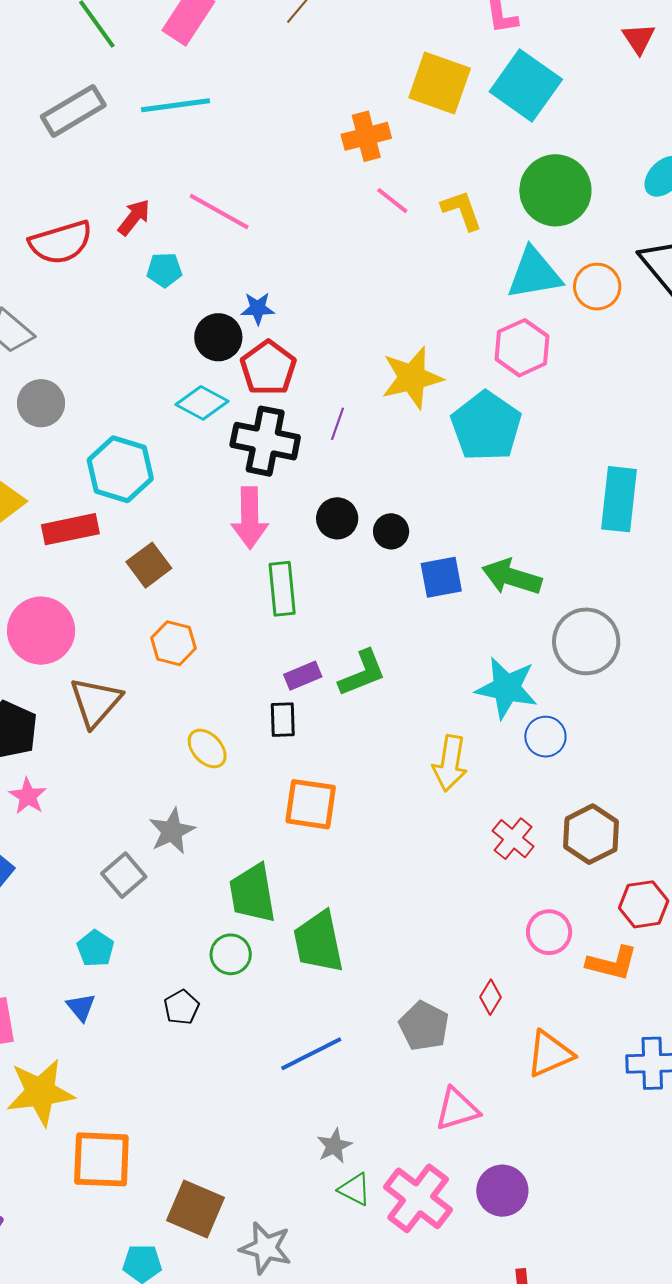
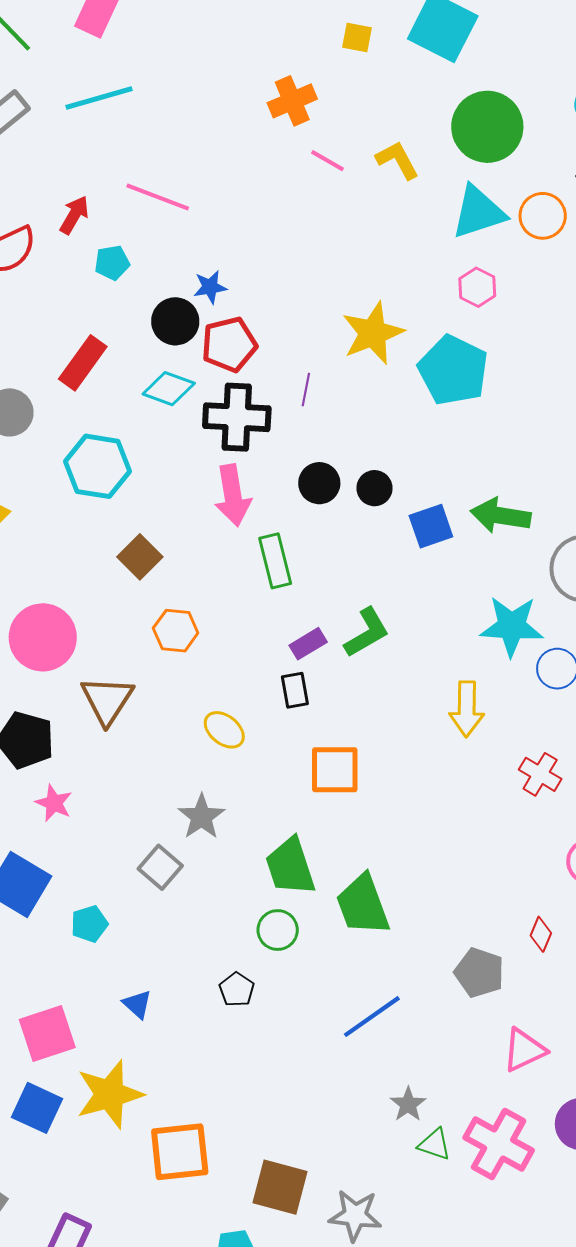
yellow square: (440, 83) -> (357, 37), size x0.5
pink hexagon: (522, 348) -> (477, 287), size x0.7
red pentagon: (268, 368) -> (229, 344), turned 30
red rectangle: (70, 529) -> (83, 363), moved, turned -34
cyan pentagon: (95, 948) -> (89, 924), moved, turned 30

